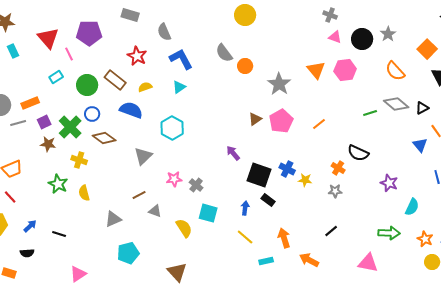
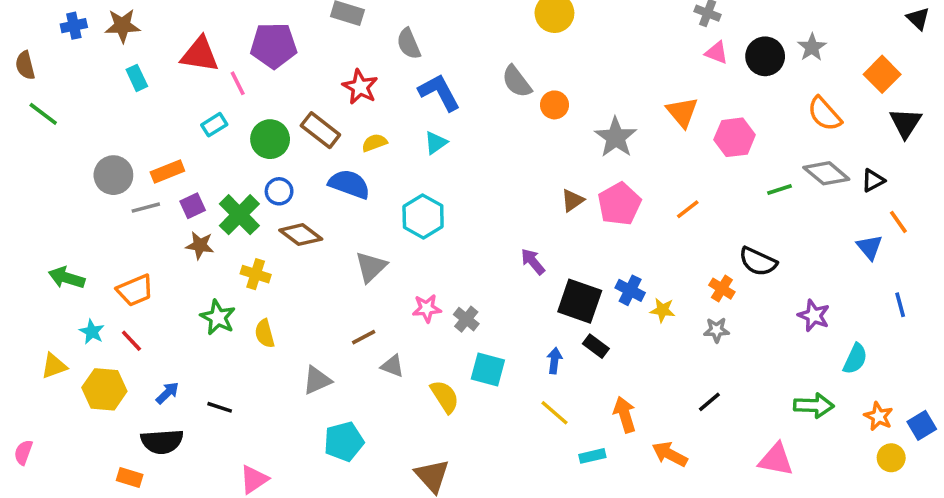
red triangle: (48, 38) -> (200, 54), turned -40
pink hexagon: (345, 70) -> (735, 137), moved
black semicircle: (27, 253) -> (162, 442), size x1.6

